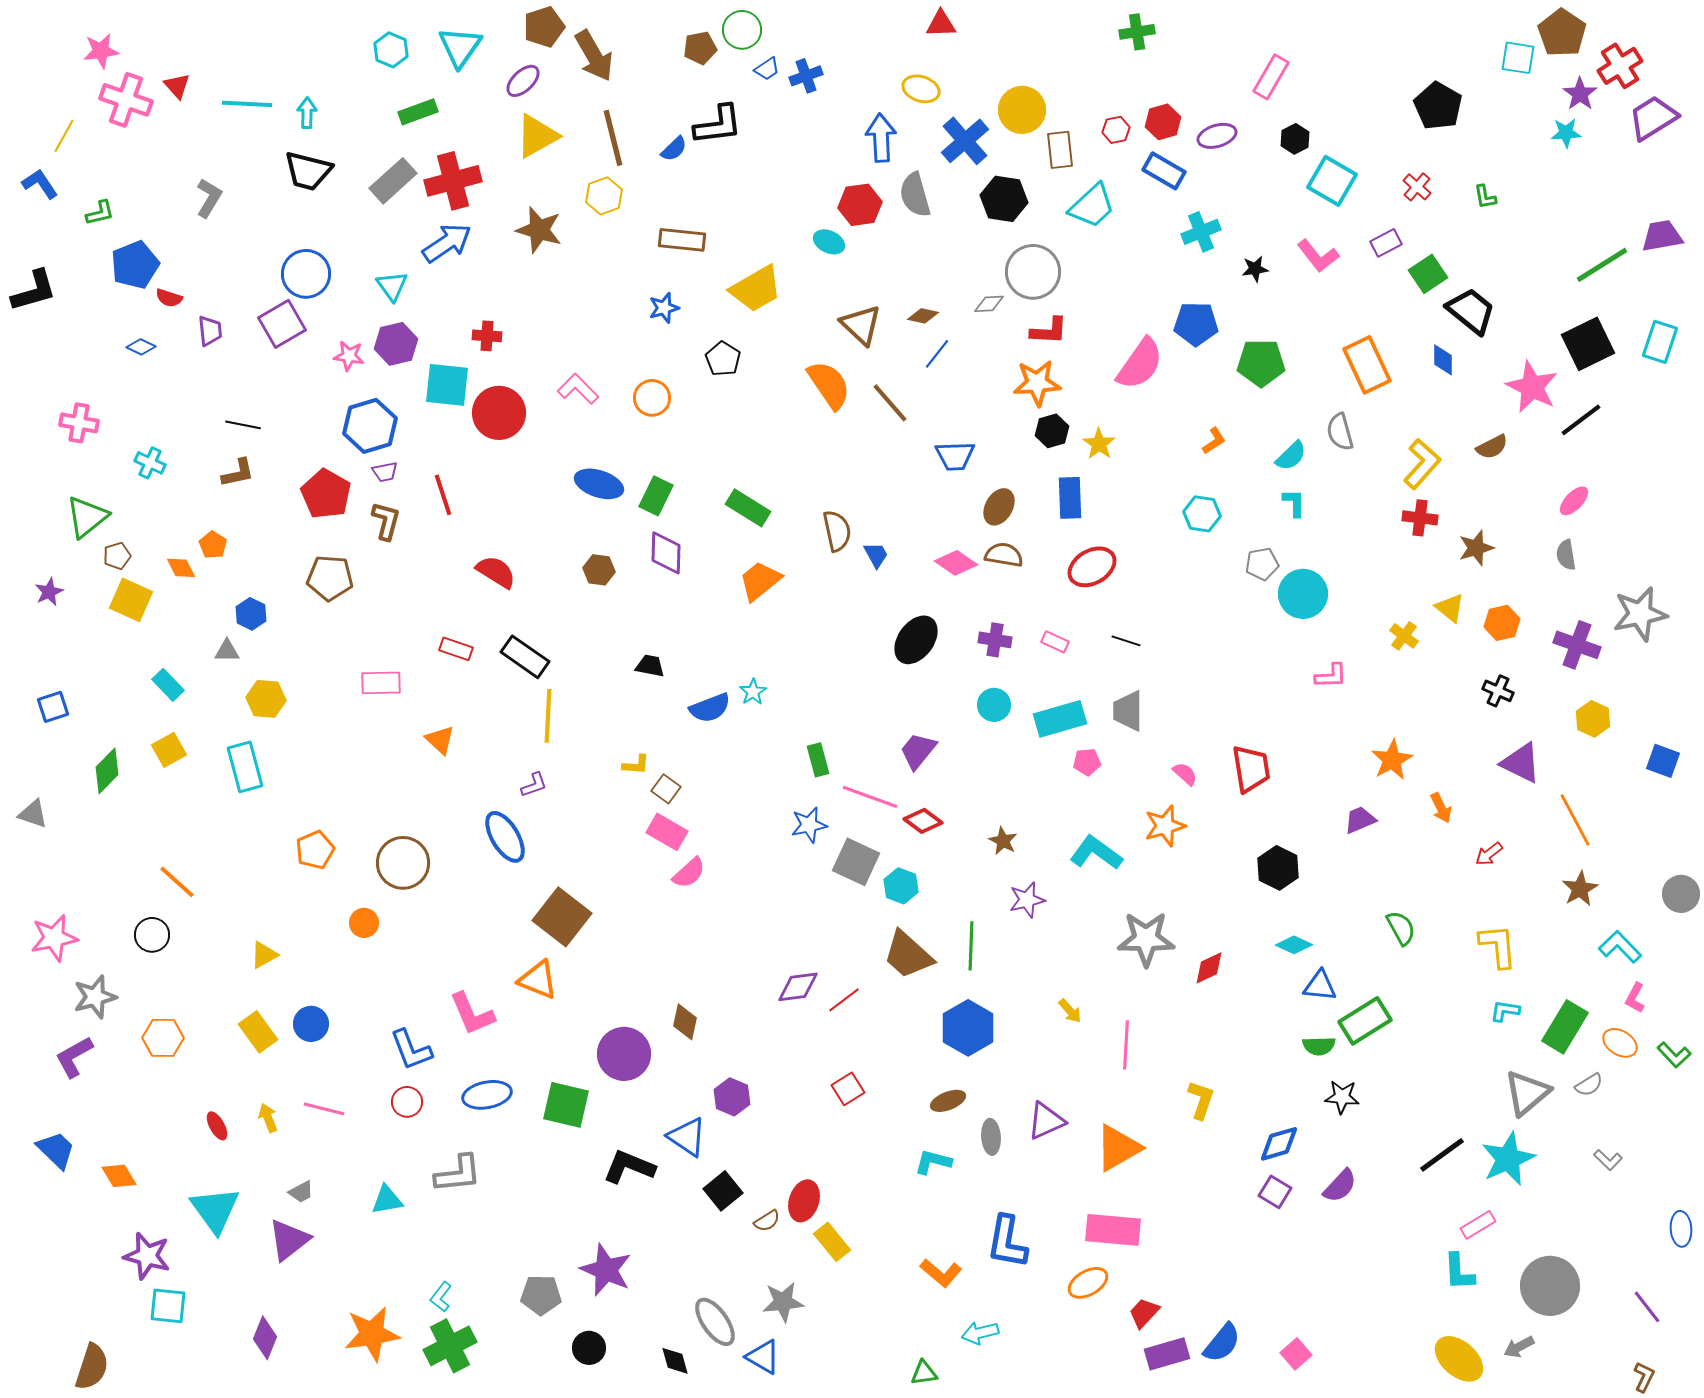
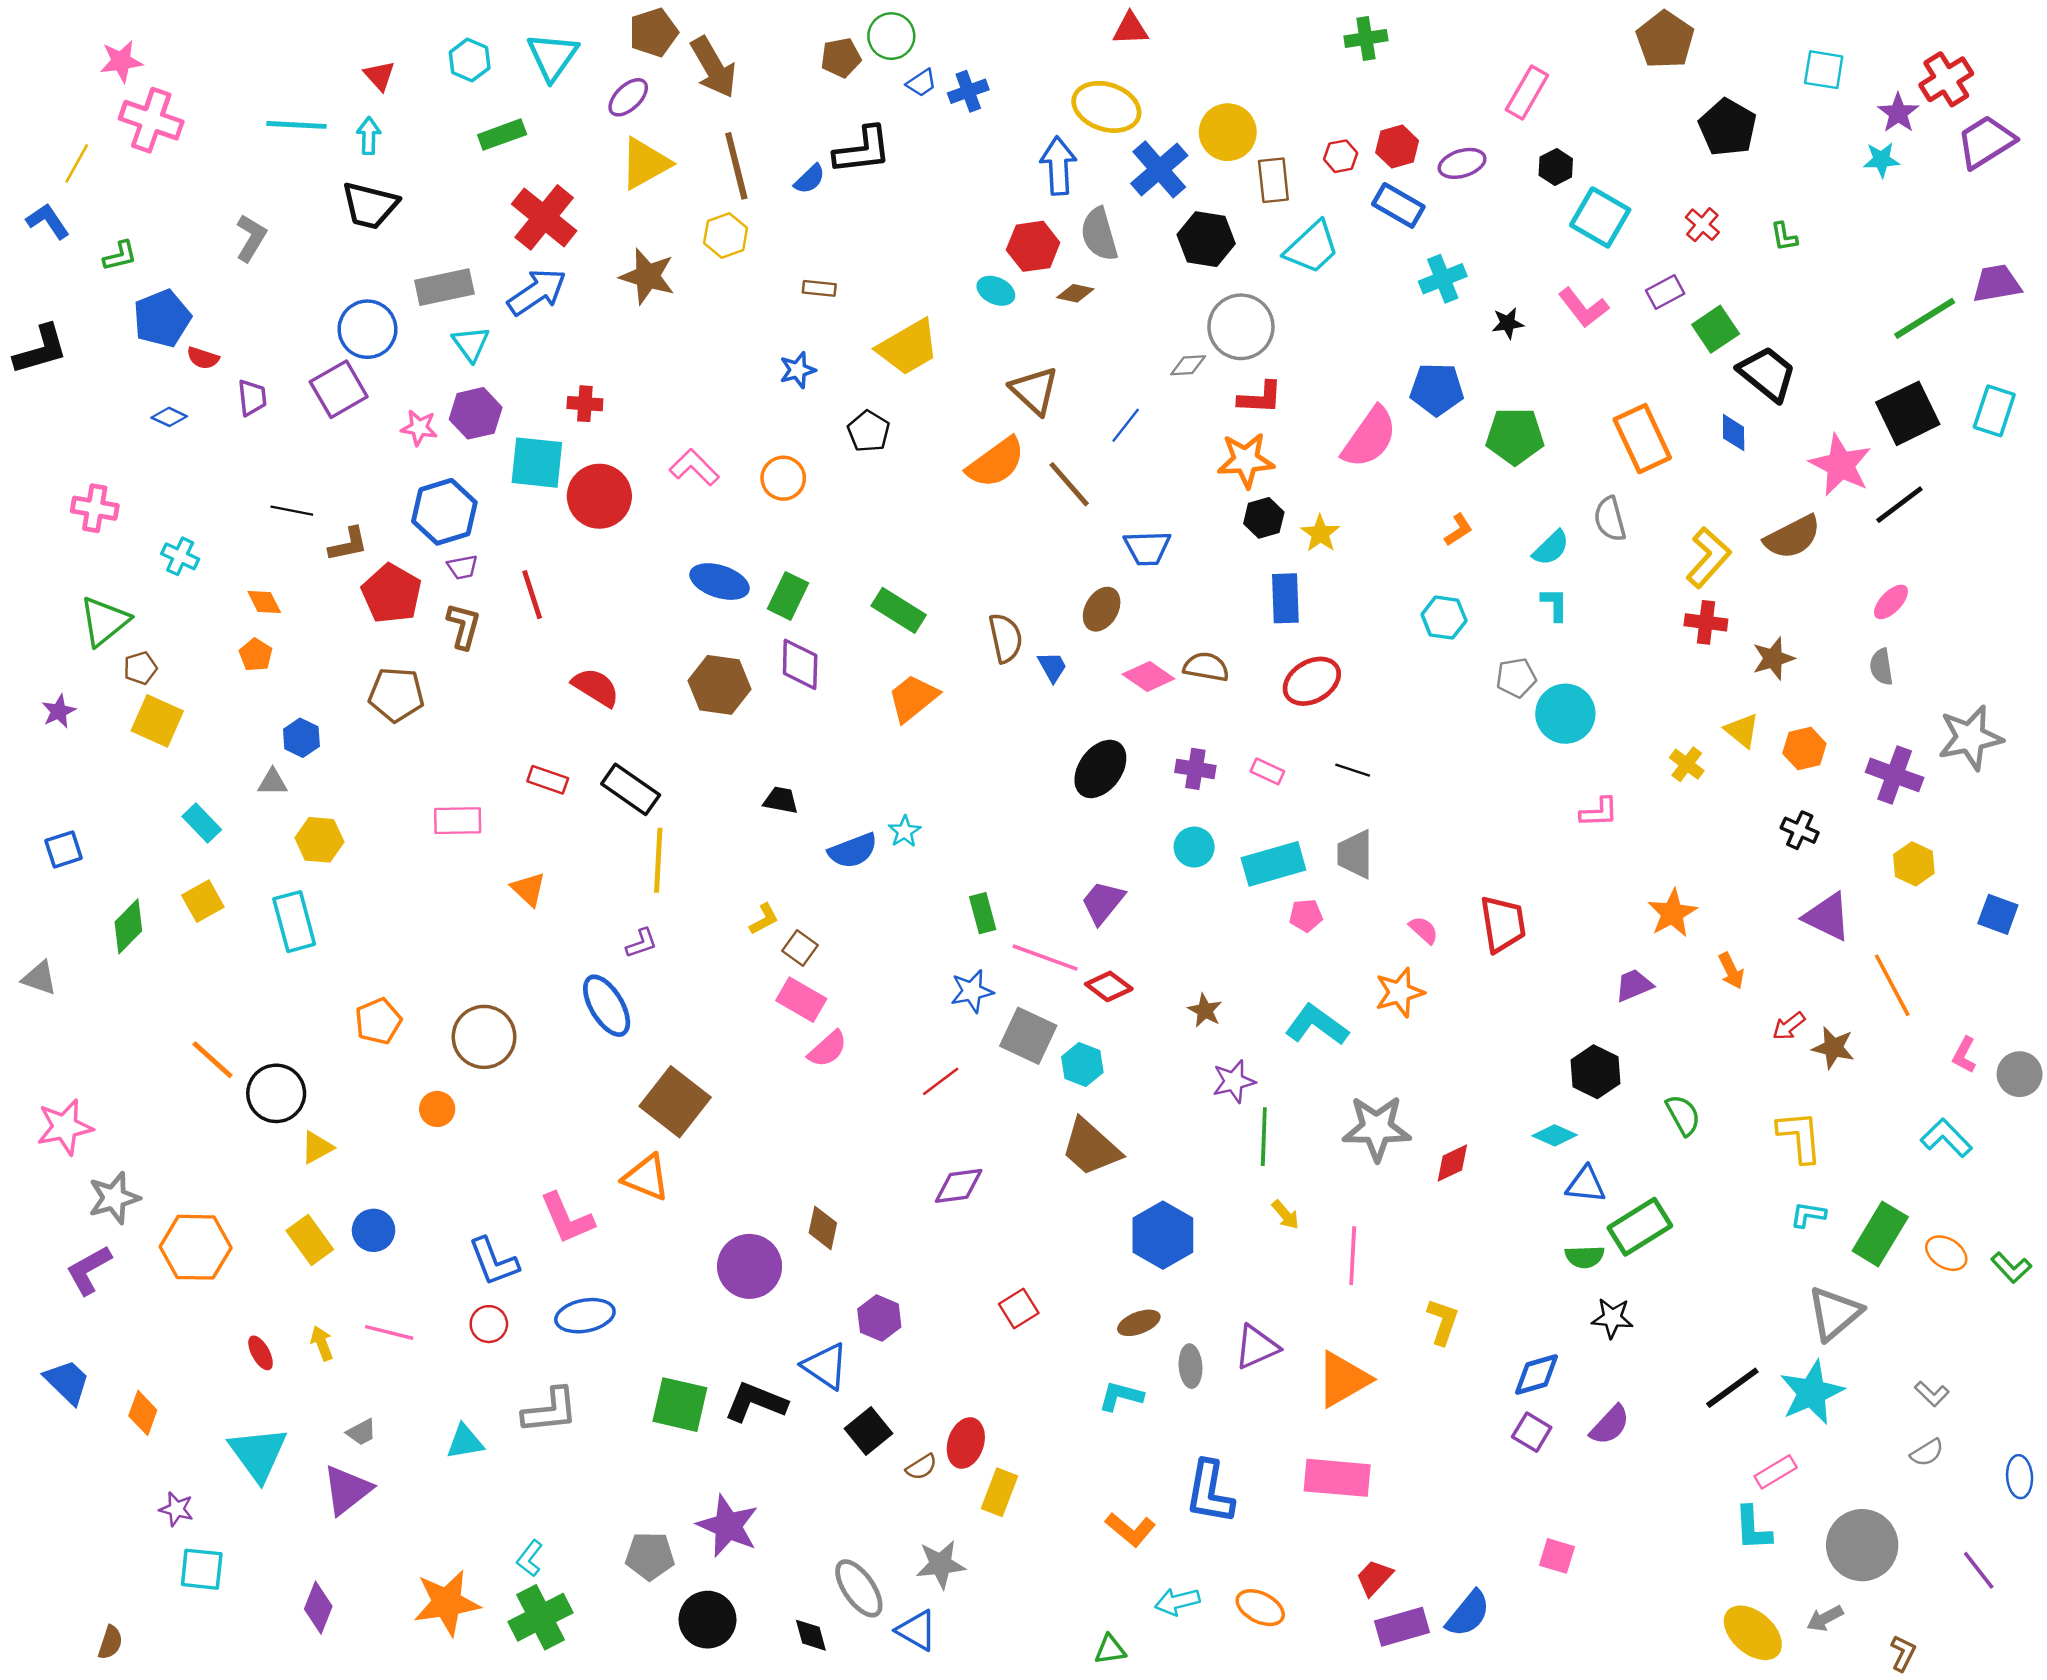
brown pentagon: (1562, 33) -> (1665, 40), moved
red triangle: (177, 86) -> (379, 76), moved
yellow ellipse: (921, 89) -> (1106, 107), size x1.5
gray rectangle: (393, 181) -> (444, 287), moved, turned 30
red cross: (453, 181) -> (544, 217), turned -36
brown rectangle: (682, 240) -> (819, 288), size x0.6
brown diamond: (923, 316) -> (1075, 293), moved
orange semicircle: (829, 385) -> (996, 463), turned 88
brown semicircle: (1492, 447) -> (1792, 537), size x1.5
brown L-shape: (238, 473) -> (348, 544), moved
brown ellipse: (999, 507) -> (1102, 609), moved
orange diamond: (181, 568) -> (264, 602), moved
brown hexagon: (599, 570) -> (720, 685), size x1.6
yellow L-shape: (636, 765) -> (764, 919), turned -32
black hexagon: (1278, 868) -> (1595, 1072), moved
brown star: (1580, 889) -> (1833, 1048), moved, turned -30
black circle: (152, 935) -> (276, 1093), moved, size x1.4
green line: (971, 946) -> (1264, 1137), moved
pink L-shape: (1635, 998) -> (1964, 1055), moved
red line: (844, 1000) -> (941, 1081), moved
orange hexagon: (163, 1038) -> (196, 1247), size x1.4
gray semicircle: (1589, 1085) -> (1927, 1453), moved
green square: (566, 1105) -> (680, 1405), moved
orange diamond: (119, 1176) -> (143, 1413), turned 51
yellow rectangle: (832, 1242) -> (999, 1492), turned 60
purple star: (147, 1256) -> (176, 1509), size x0.6
orange ellipse: (1088, 1283) -> (1260, 1608), moved, turned 57
black circle: (589, 1348) -> (708, 1620), size x1.4
pink square: (1296, 1354) -> (1557, 1556), moved, turned -32
brown semicircle: (92, 1367) -> (110, 1642), size x0.6
brown L-shape: (1644, 1377) -> (1903, 1653), moved

